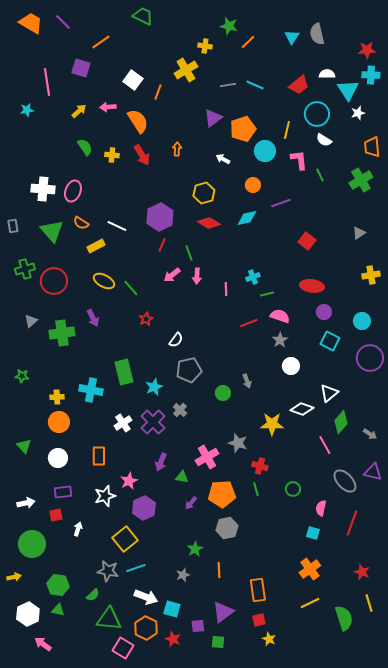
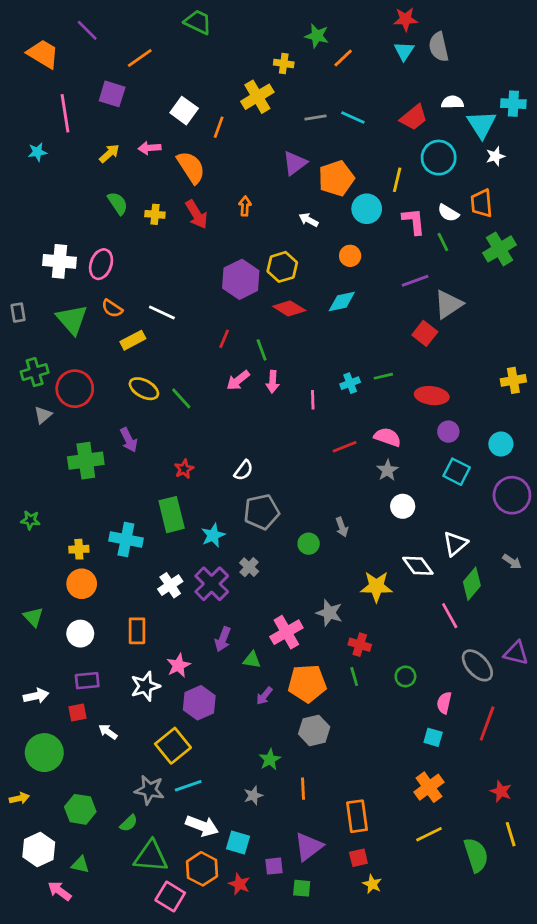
orange trapezoid: (31, 23) -> (43, 54), moved
red star: (367, 50) -> (405, 19), moved
white semicircle: (324, 140) -> (448, 213), moved
orange trapezoid: (372, 147) -> (482, 203), moved
purple line: (281, 203) -> (415, 281), moved
purple hexagon: (160, 217) -> (241, 279), moved
gray triangle: (359, 233) -> (448, 304), moved, size x1.6
green line: (267, 294) -> (383, 376), moved
red star: (146, 319) -> (184, 469), moved
gray triangle: (31, 321) -> (43, 415), moved
white diamond: (302, 409) -> (418, 566), turned 35
gray arrow: (370, 434) -> (512, 562), moved
white arrow: (78, 529) -> (108, 732), turned -72
green triangle: (58, 610) -> (80, 865), moved

